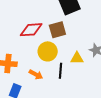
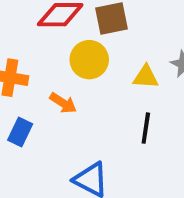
black line: (61, 71) -> (146, 128), moved

